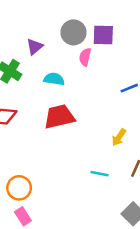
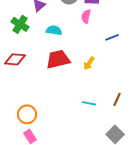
pink semicircle: (85, 57) -> (86, 16), moved
yellow arrow: (119, 137) -> (89, 63), moved

